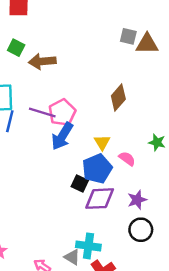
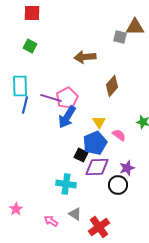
brown triangle: (147, 44) -> (135, 27), moved
brown arrow: (42, 61) -> (85, 57), moved
black circle: (141, 230) -> (118, 185), moved
cyan cross: (88, 246) -> (66, 184), moved

